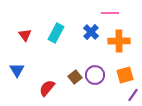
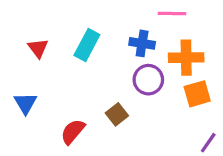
blue cross: (91, 32) -> (142, 43), turned -35
purple circle: (95, 75) -> (148, 80), moved
orange square: (125, 75) -> (197, 94), moved

